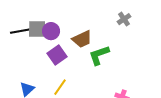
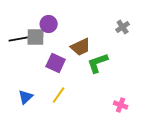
purple circle: (51, 31) -> (49, 24), moved
purple square: (57, 55) -> (56, 63), turned -30

